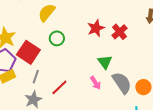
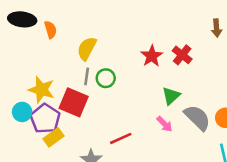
green triangle: (105, 62) -> (171, 96), turned 35
gray line: (36, 77) -> (87, 76), moved
red line: (59, 87) -> (121, 138), turned 30

